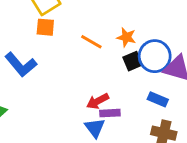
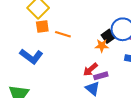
orange star: (126, 37) -> (102, 46), moved
orange line: (91, 42) -> (63, 34), moved

